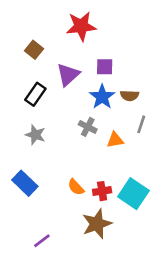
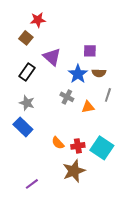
red star: (81, 26) -> (38, 20), moved, size x0.7
purple square: (105, 67) -> (90, 51), moved
purple triangle: (68, 75) -> (52, 57), turned -36
blue rectangle: (25, 183) -> (23, 127), moved

